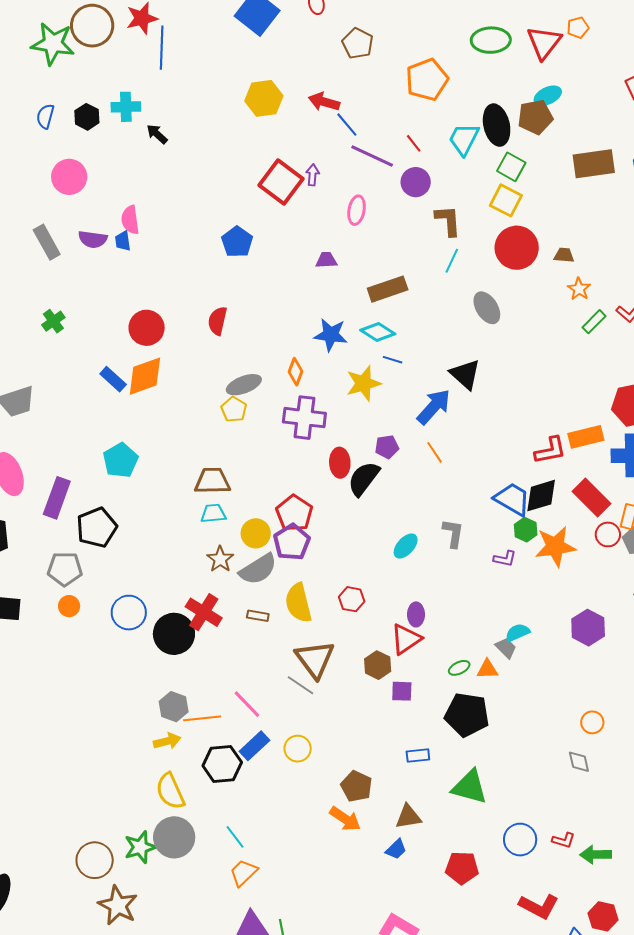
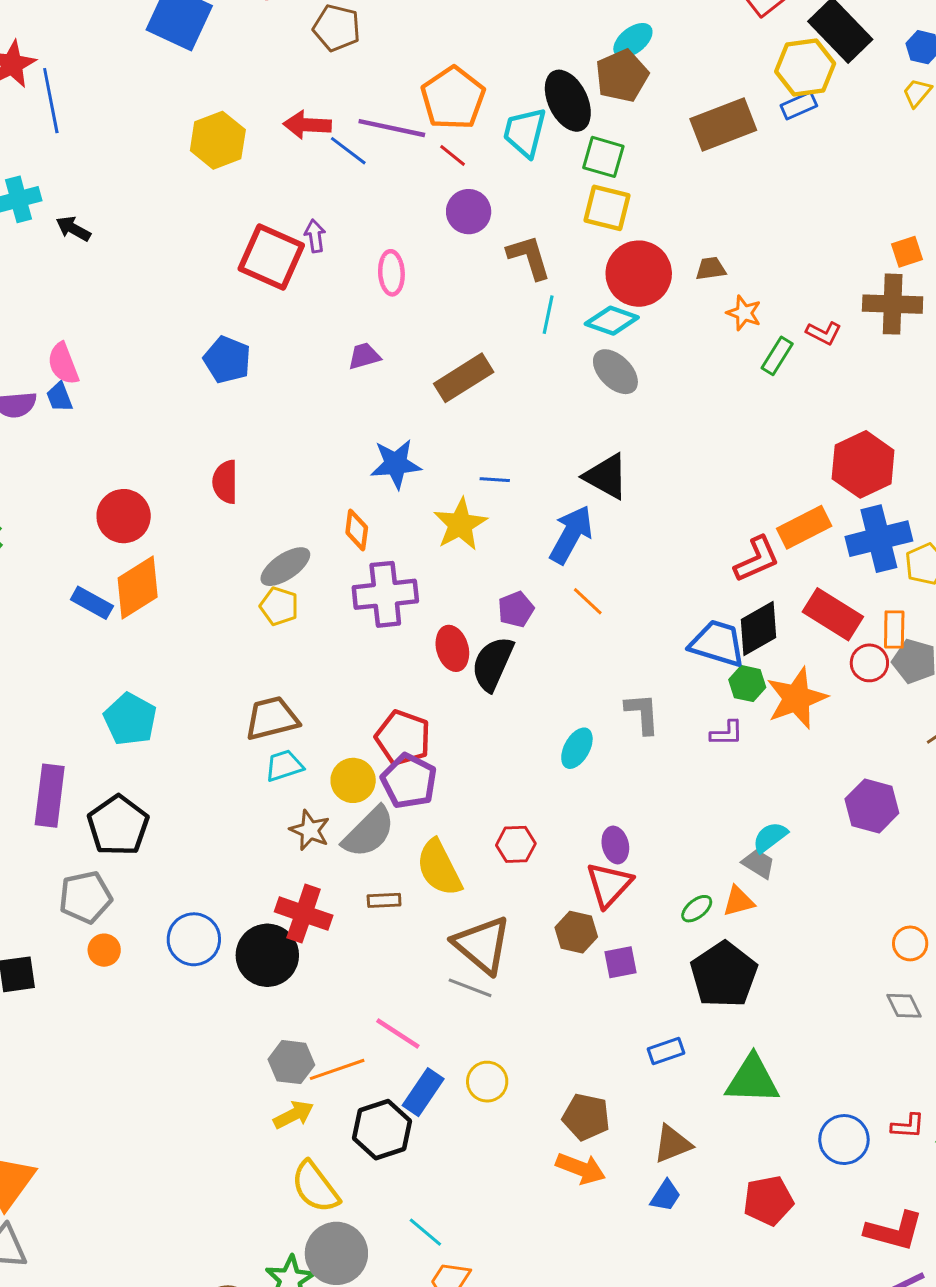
orange pentagon: (427, 80) -> (453, 98), moved
purple line: (372, 156) -> (392, 128), moved
cyan diamond: (378, 332) -> (612, 321), moved
black pentagon: (467, 715) -> (724, 975), turned -30

